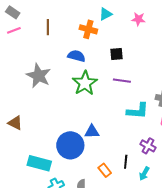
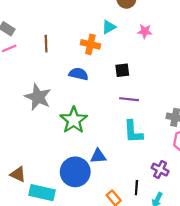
green star: (85, 83) -> (74, 120), moved
cyan L-shape: (138, 111) -> (133, 132), moved, turned 85
brown triangle: (15, 123) -> (18, 174), moved

